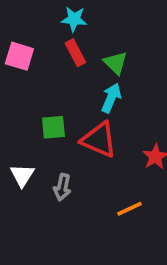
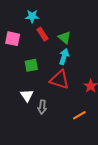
cyan star: (74, 19) -> (32, 16), moved
green square: (53, 127) -> (31, 65), moved
white triangle: (22, 175) -> (27, 95), moved

